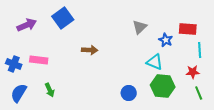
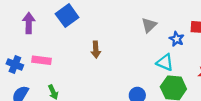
purple arrow: (27, 25) -> (29, 23), turned -66
brown arrow: (90, 50) -> (96, 50), turned 84

